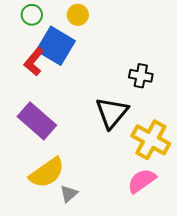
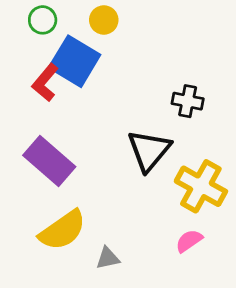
pink semicircle: (142, 181) -> (189, 241), size x0.7
gray triangle: (69, 194) -> (108, 258), moved, turned 30

